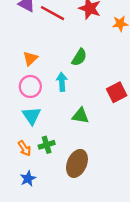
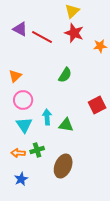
orange triangle: (30, 59) -> (15, 76), moved
cyan arrow: (62, 82) -> (47, 117), moved
orange arrow: (24, 148) -> (18, 153), turned 128

